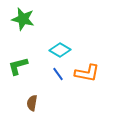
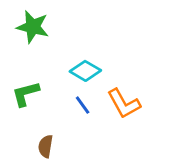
orange L-shape: (87, 73) -> (124, 104), turned 50

